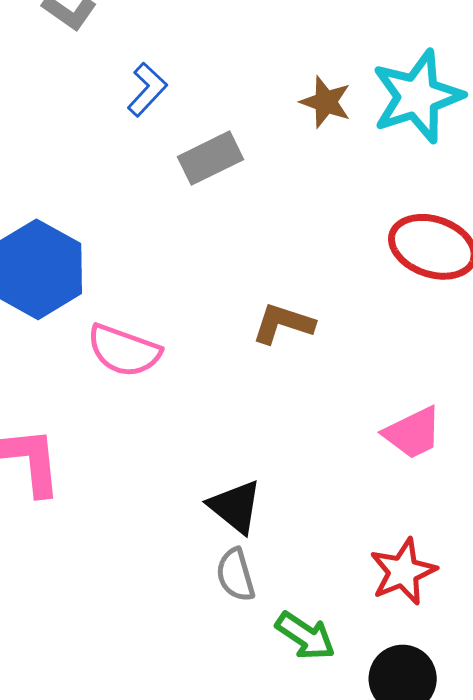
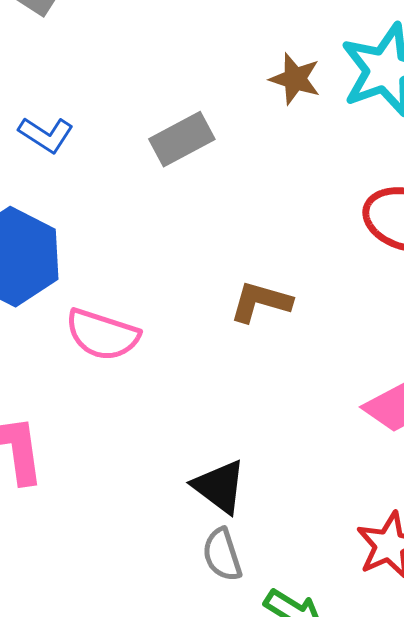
blue L-shape: (147, 89) -> (46, 135), moved, turned 82

